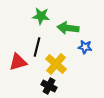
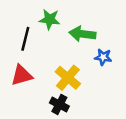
black line: (37, 47) -> (25, 39), moved

